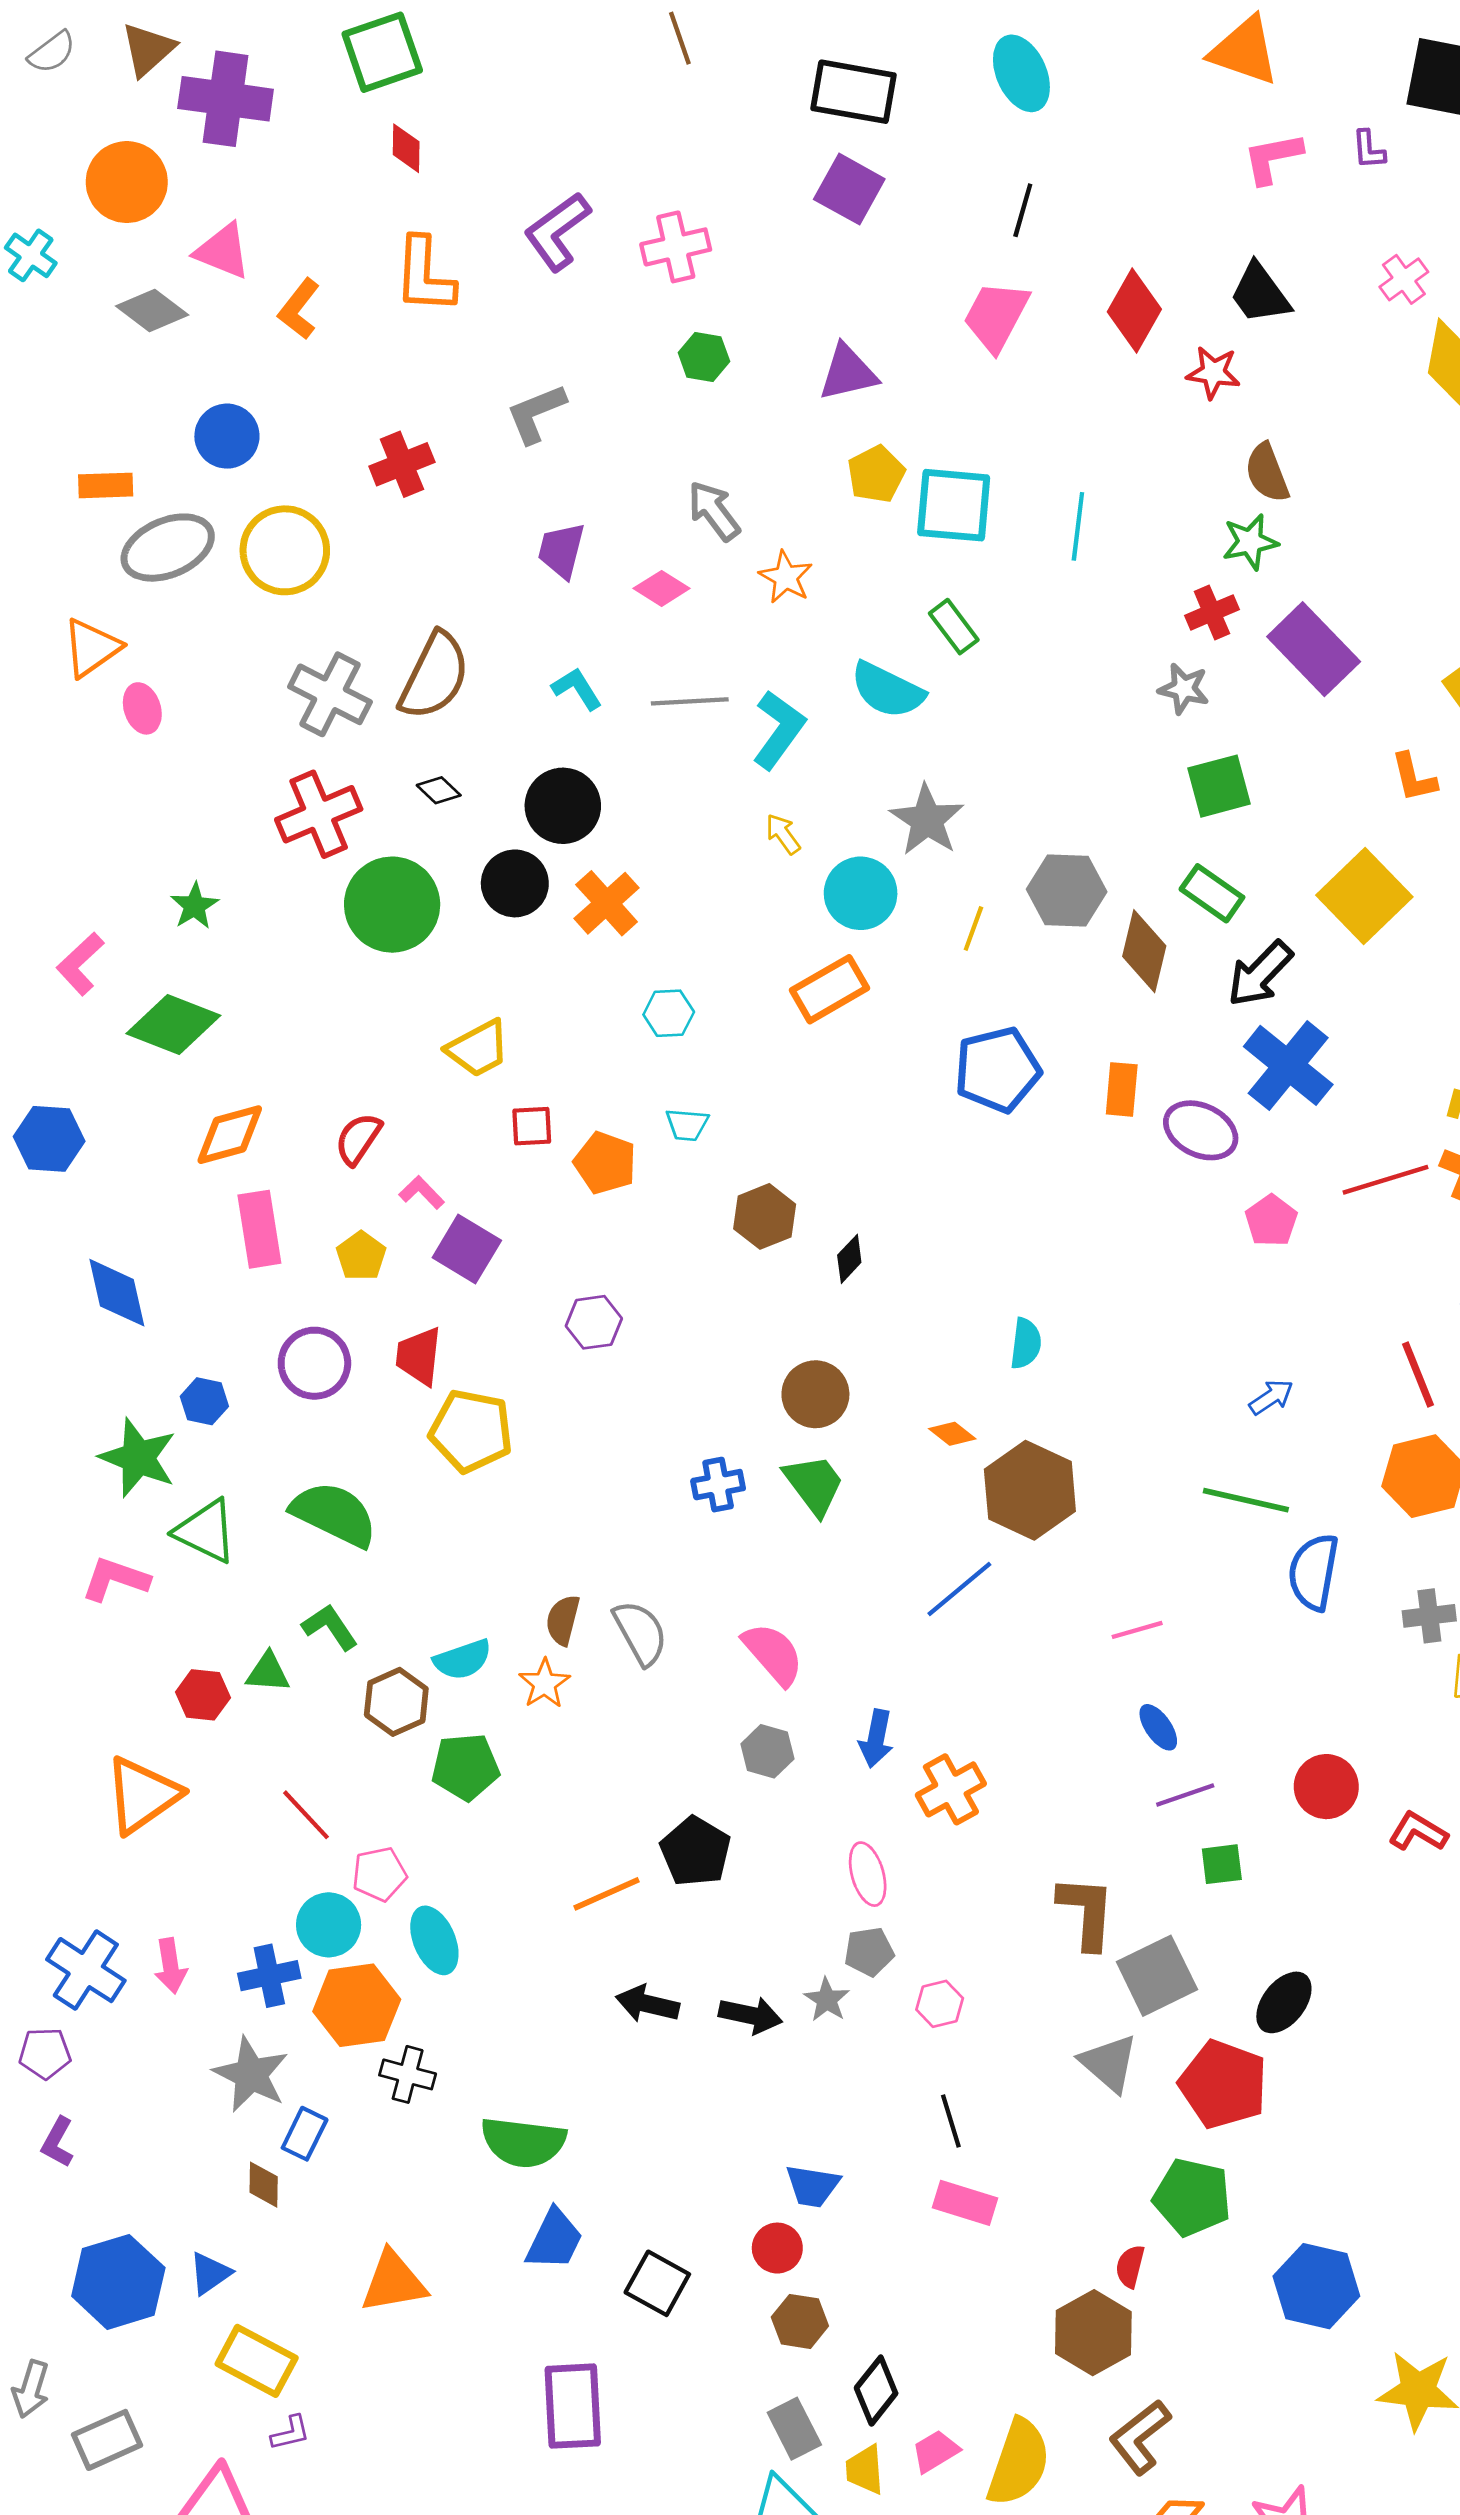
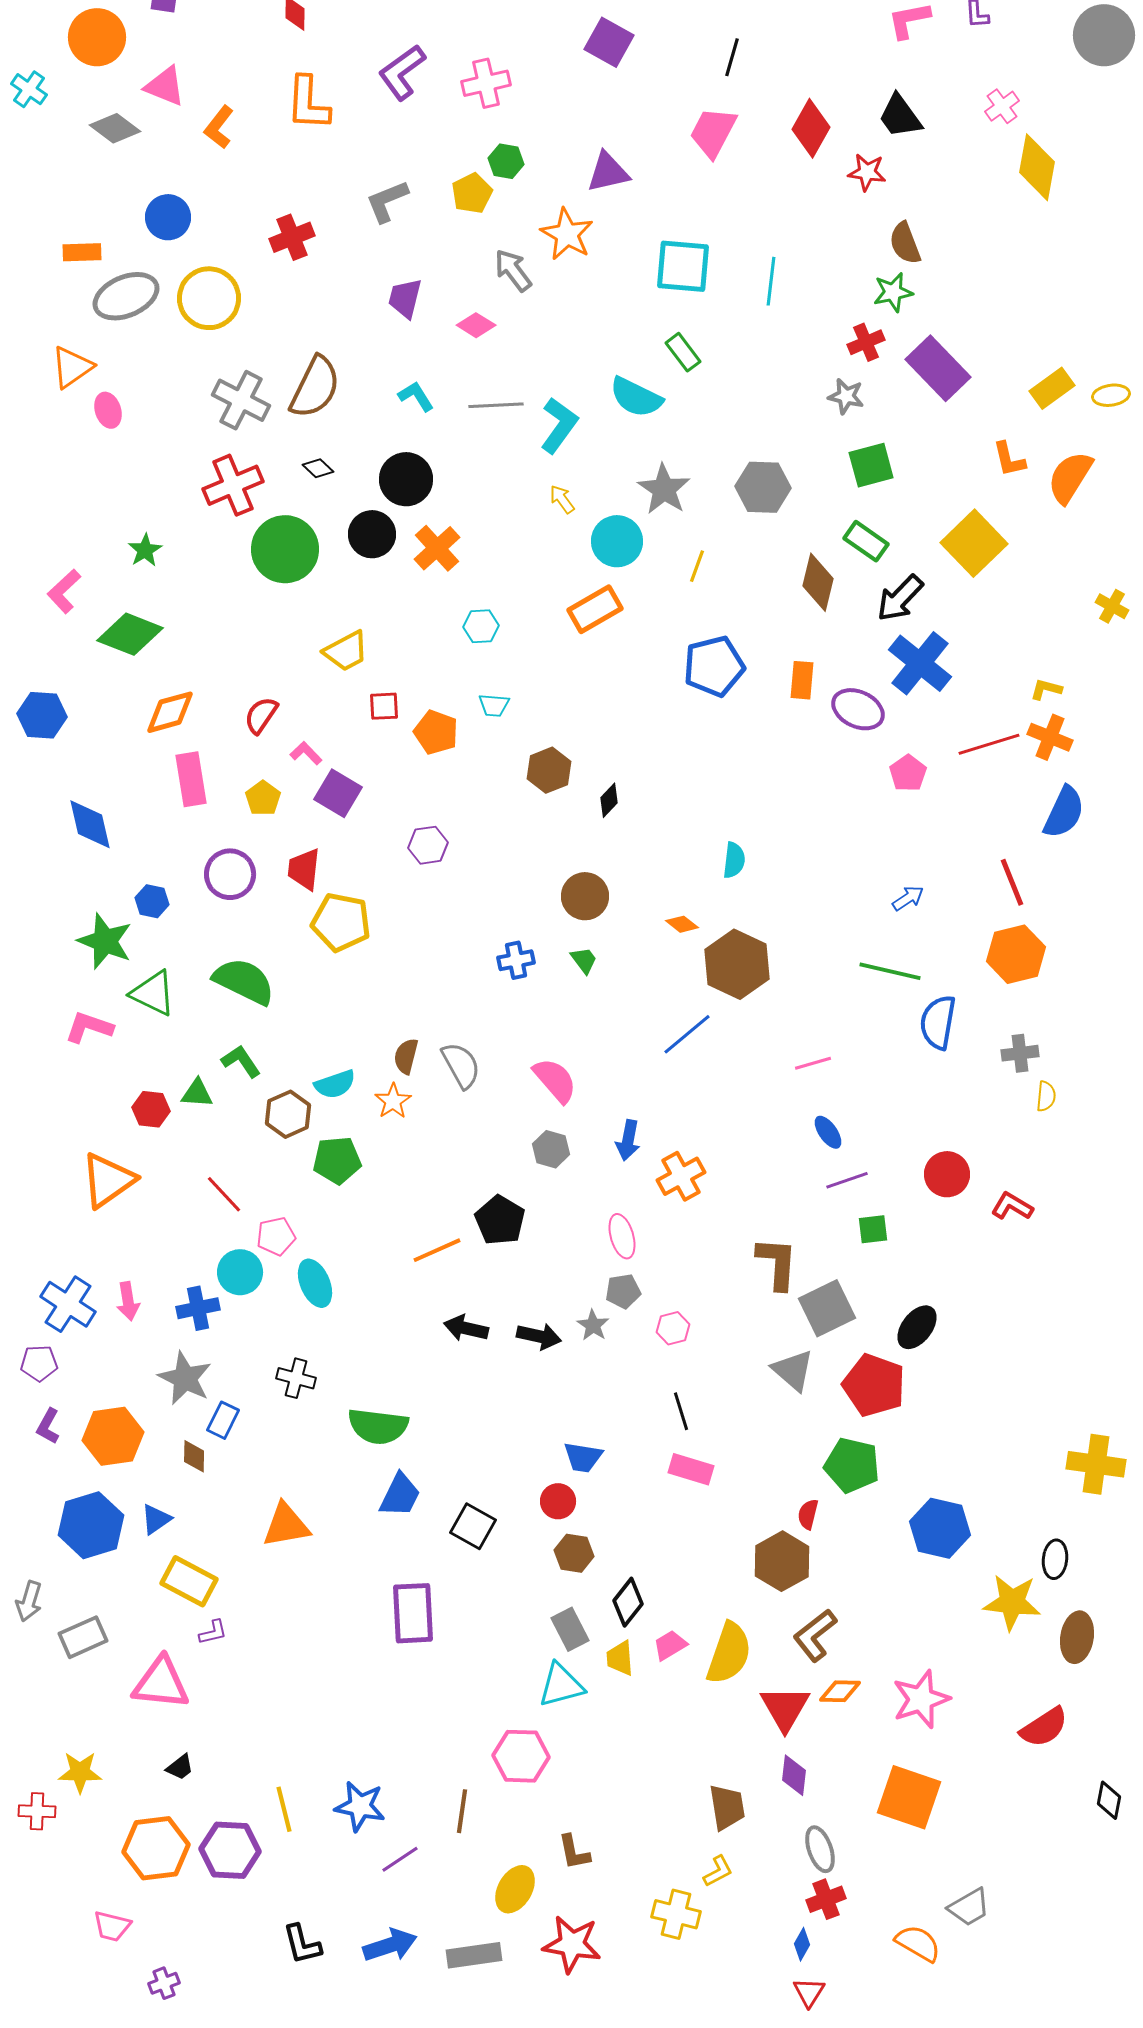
yellow pentagon: (876, 474) -> (472, 193), moved
orange star: (786, 577) -> (567, 234), moved, size x1.4
gray hexagon: (1067, 890) -> (763, 487), moved
green trapezoid: (814, 1485) -> (584, 960), size x0.6
orange hexagon: (357, 2005) -> (113, 1436), moved

